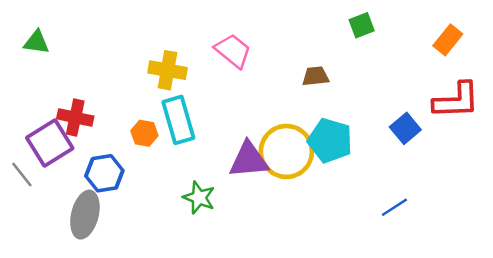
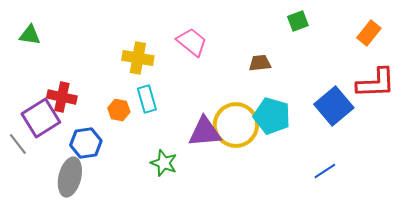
cyan rectangle: (178, 120) -> (147, 99), size x0.7
blue square: (405, 128) -> (334, 106), size x1.5

